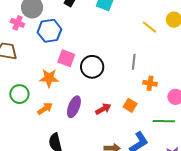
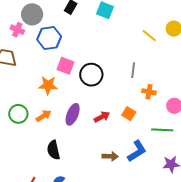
green circle: (19, 94) -> (18, 114), moved

